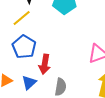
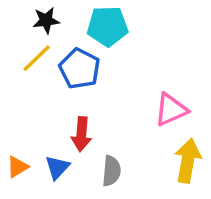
blue pentagon: (24, 47) -> (80, 69), moved

